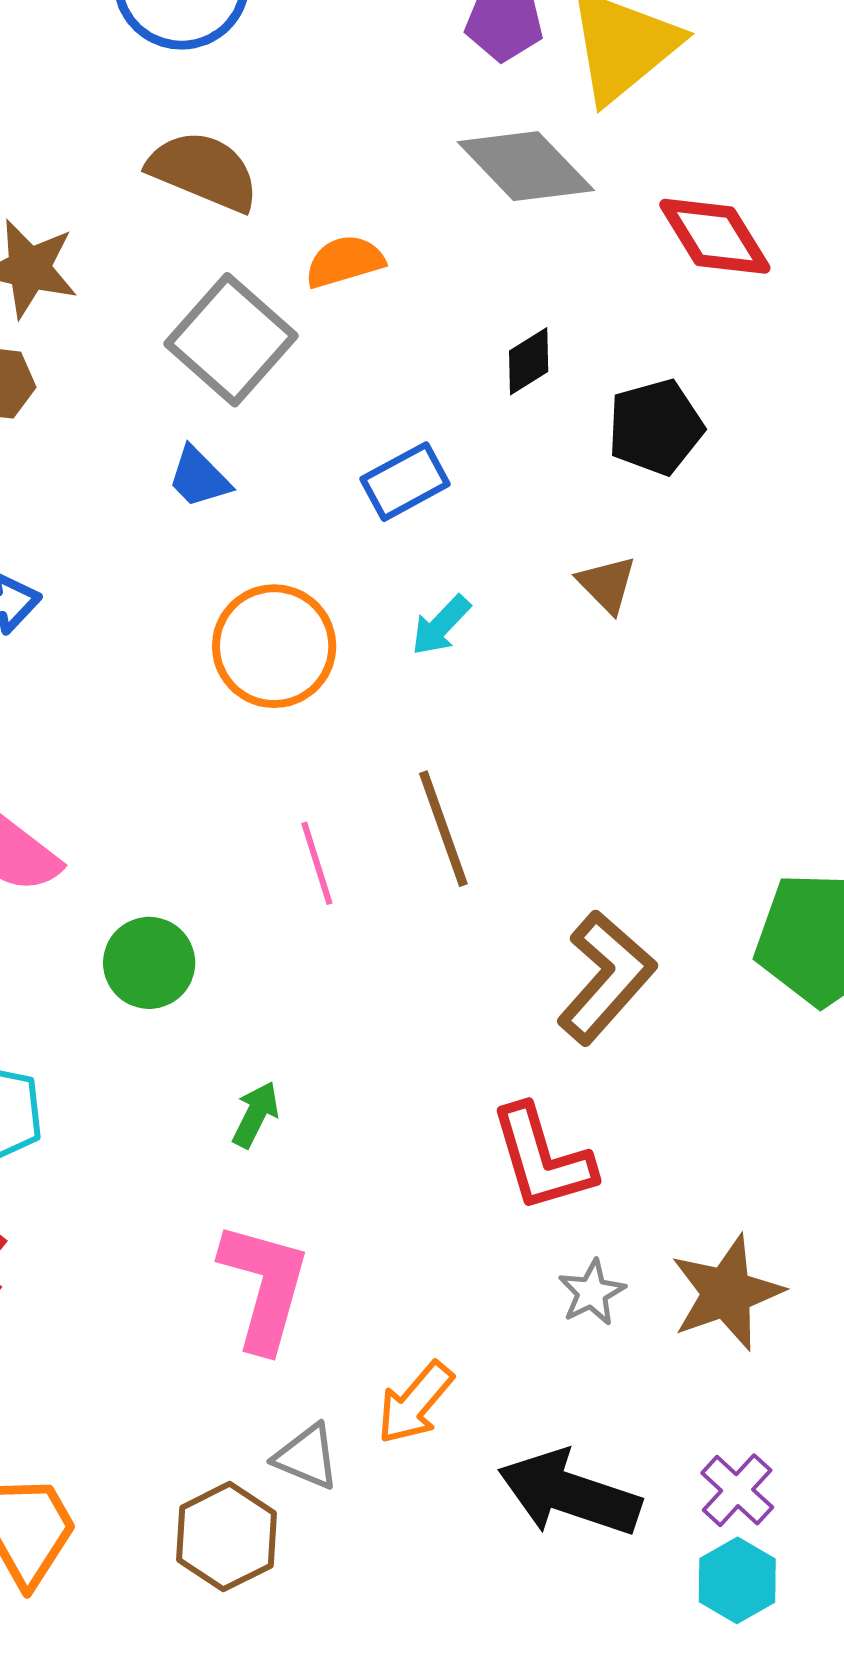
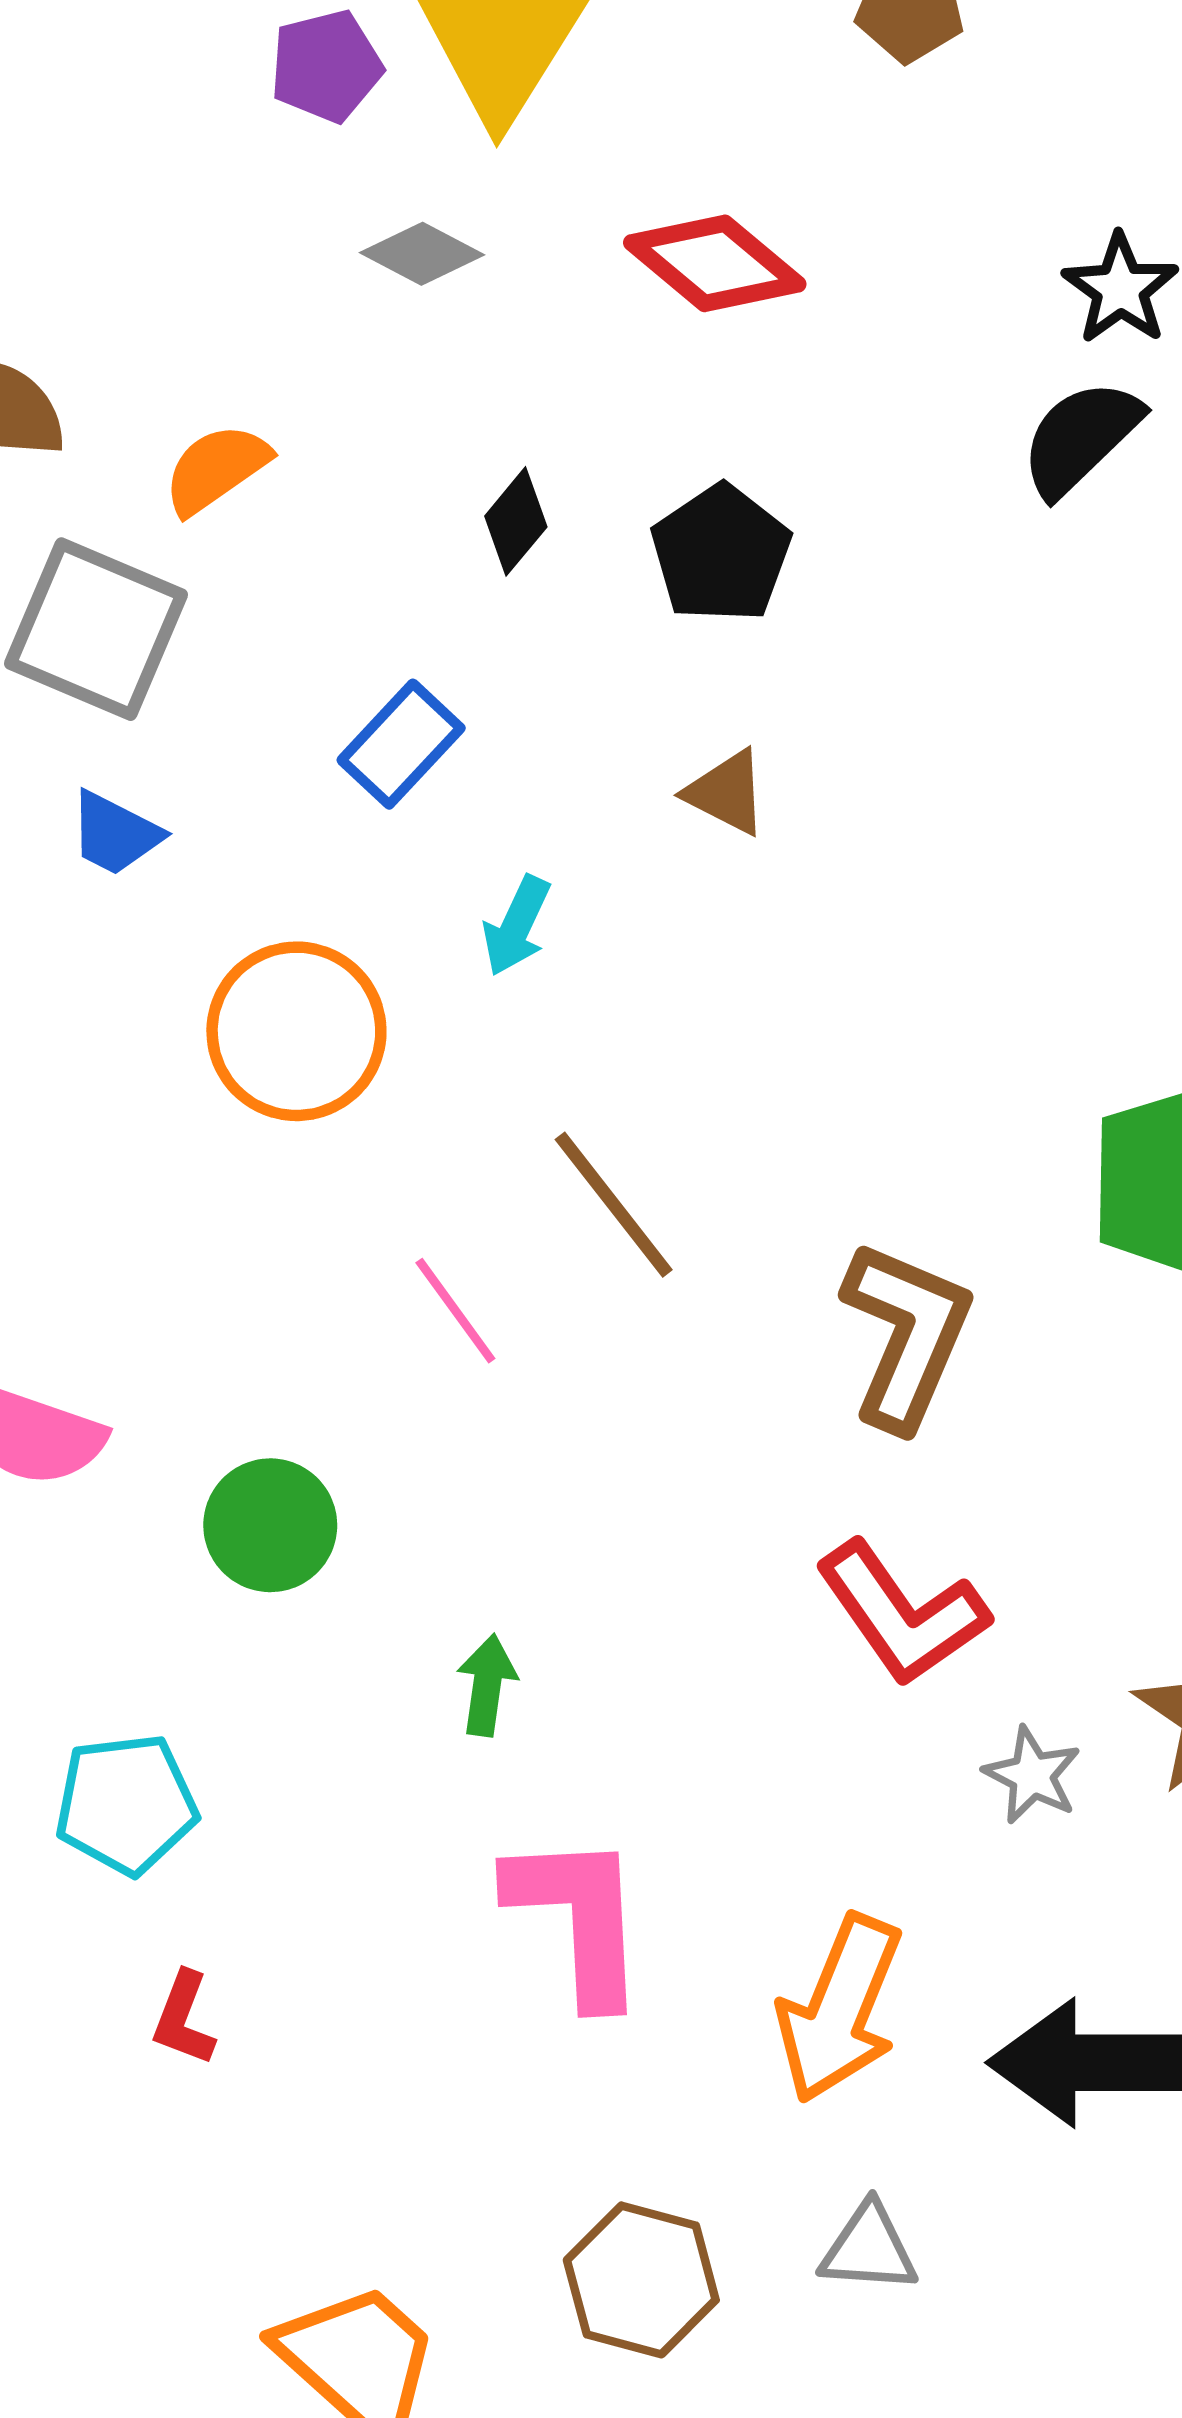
gray diamond: (526, 166) -> (422, 254), size x0.6
orange arrow: (415, 1403) -> (840, 2009), size x1.4
gray triangle: (307, 1457) -> (869, 2248), moved

